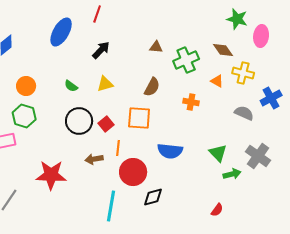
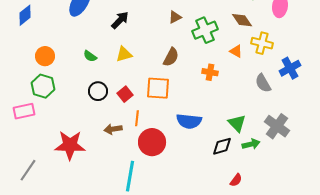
brown triangle: (156, 47) -> (175, 17), turned -32
gray semicircle: (244, 113) -> (263, 83), turned -144
black circle: (79, 121) -> (98, 91), size x0.7
black diamond: (153, 197) -> (222, 146), moved

